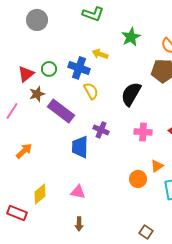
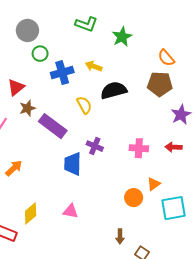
green star: (131, 37) -> (122, 37), moved
blue cross: (79, 68) -> (62, 73), moved, turned -35
green circle: (49, 69) -> (40, 54), moved
black semicircle: (131, 94) -> (114, 90), moved, turned 45
brown arrow: (79, 224) -> (120, 236), moved

